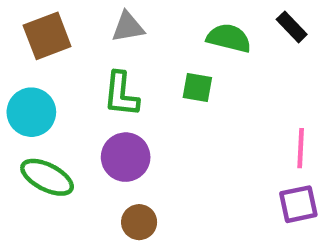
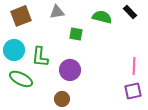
green square: (197, 88) -> (76, 34), moved
green L-shape: (121, 94) -> (40, 57), moved
purple circle: (126, 157) -> (70, 70), moved

